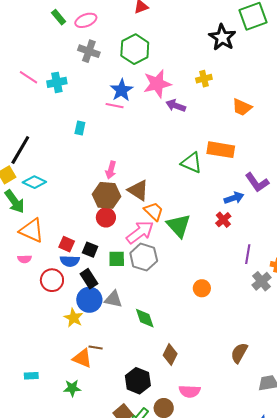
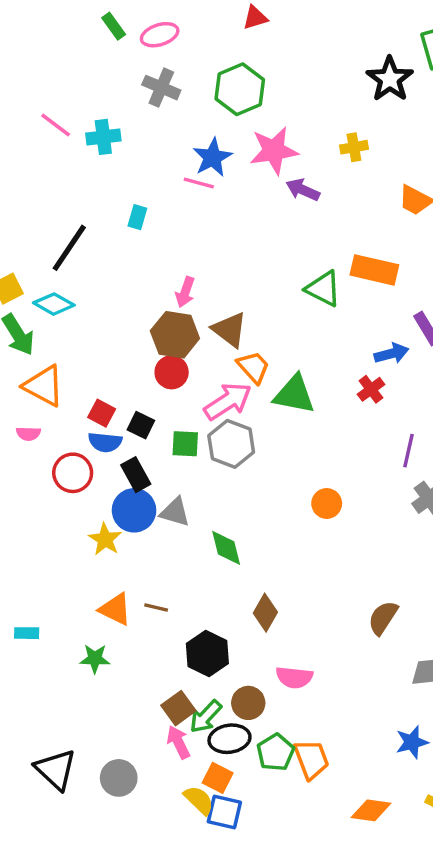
black line: (20, 150) -> (69, 248), moved
green triangle: (179, 226) -> (294, 394), turned -40
brown line: (96, 347) -> (156, 607), moved

